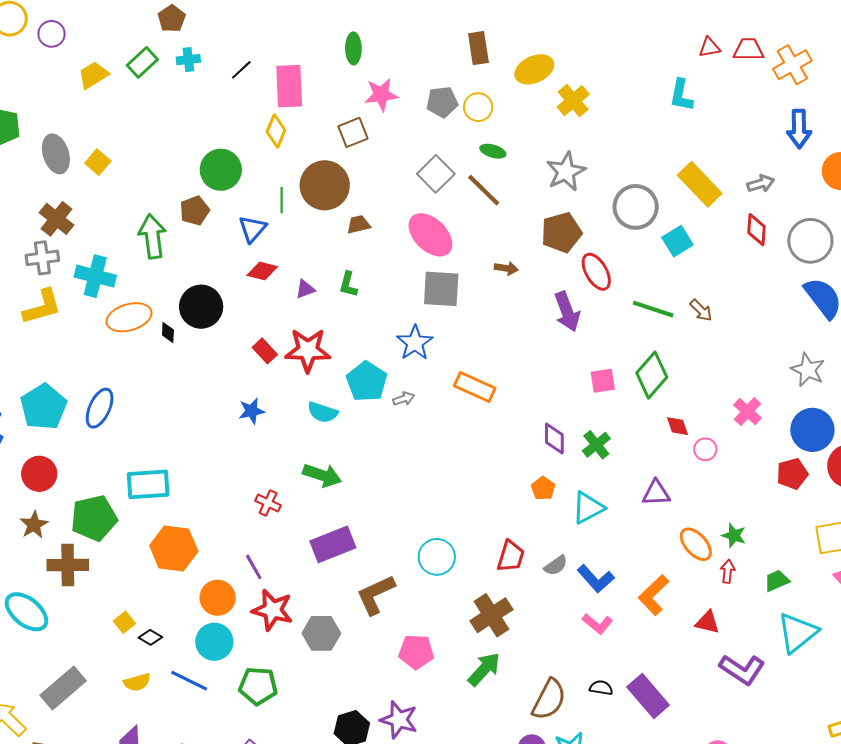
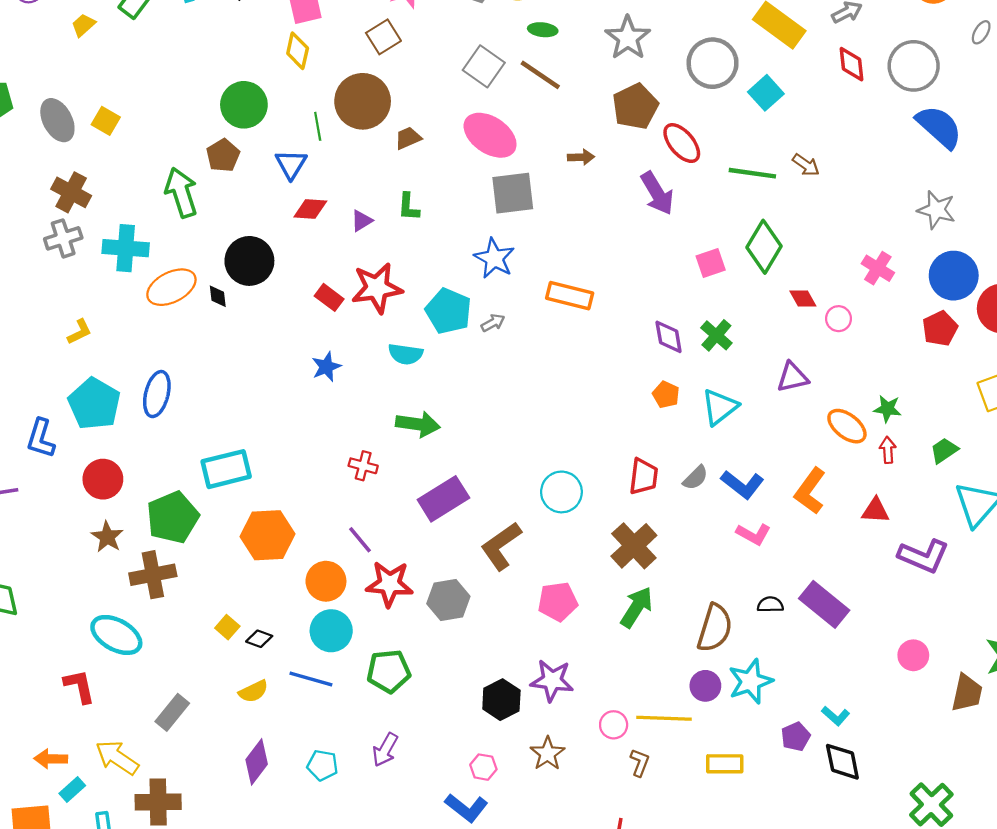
yellow trapezoid: (93, 75) -> (83, 25), size x0.7
yellow L-shape: (42, 307) -> (79, 332), moved, size x0.6
gray rectangle: (63, 688) -> (172, 712), size x0.7

